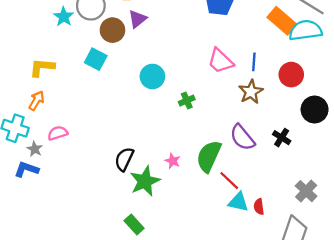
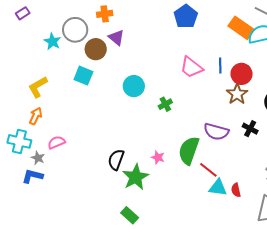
purple triangle: (137, 19) -> (116, 38), turned -36
yellow L-shape: (42, 67) -> (38, 87), turned -30
red circle: (291, 75) -> (242, 74), moved
brown star: (251, 92) -> (237, 94), moved
purple semicircle: (242, 137) -> (216, 132), turned -30

